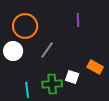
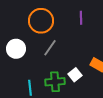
orange circle: (25, 26) -> (41, 21), moved
white square: (72, 77) -> (75, 75), turned 32

